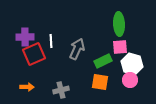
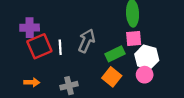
white line: (51, 41) -> (60, 47), moved
orange square: (100, 82) -> (112, 77), turned 30

